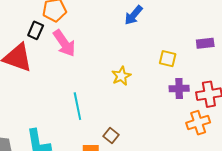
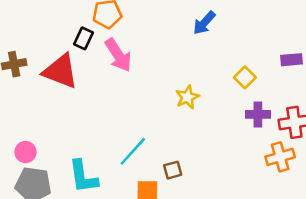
yellow square: (168, 59) -> (245, 77), turned 30
cyan line: (77, 106) -> (133, 151), moved, turned 52
brown square: (111, 136) -> (173, 170), turned 35

